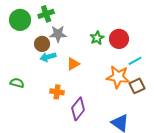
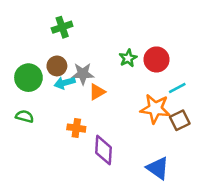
green circle: (20, 20) -> (28, 78), moved
gray star: (58, 34) -> (83, 74), moved
purple diamond: (78, 109) -> (103, 150), turned -35

